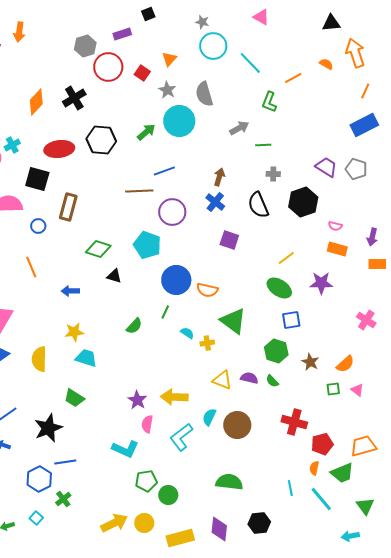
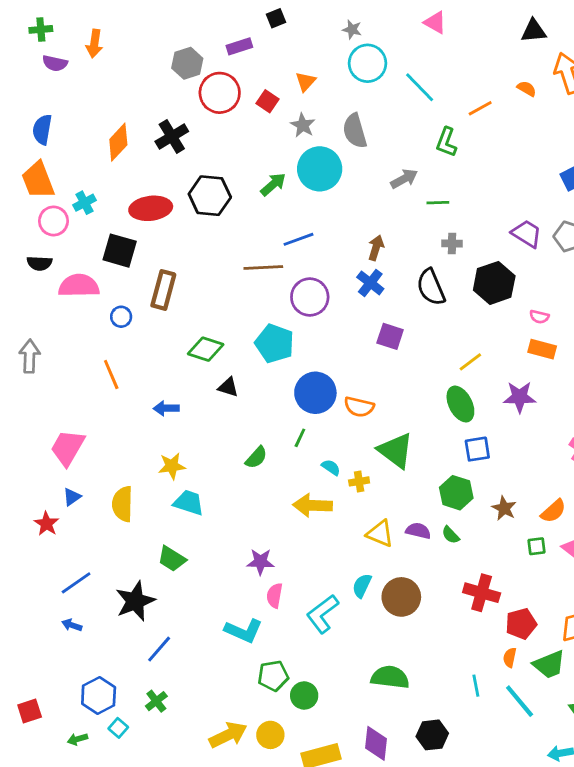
green ellipse: (279, 288) -> (460, 404), turned 30
yellow arrow: (174, 397) -> (313, 505), moved
purple star: (137, 400) -> (260, 562), turned -30
blue line: (65, 462) -> (159, 649), turned -40
blue hexagon: (39, 479) -> (99, 696), moved

